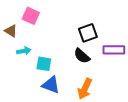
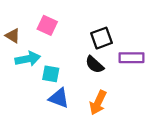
pink square: (31, 16) -> (47, 25), moved
cyan arrow: (24, 51) -> (28, 59), size x1.5

